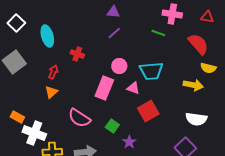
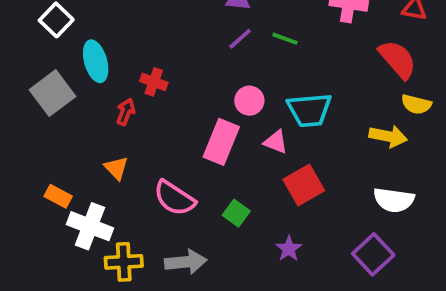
green line: (158, 33) -> (285, 39), moved
cyan ellipse: (47, 36) -> (96, 61), moved
red cross: (77, 54) -> (154, 82), moved
orange triangle: (51, 92) -> (116, 168), moved, turned -32
purple star: (129, 142) -> (289, 249), moved

